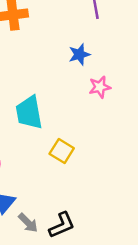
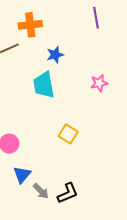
blue star: (79, 54) -> (55, 55), moved
cyan trapezoid: (29, 113) -> (44, 85), moved

